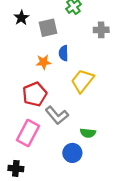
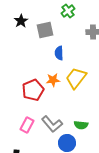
orange star: (44, 62) -> (53, 80), moved
gray L-shape: (57, 115) -> (52, 124), moved
pink rectangle: (28, 133) -> (27, 125), size x0.7

